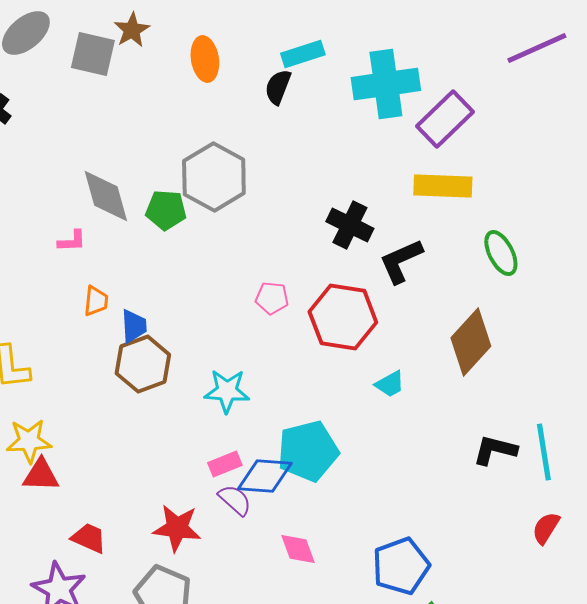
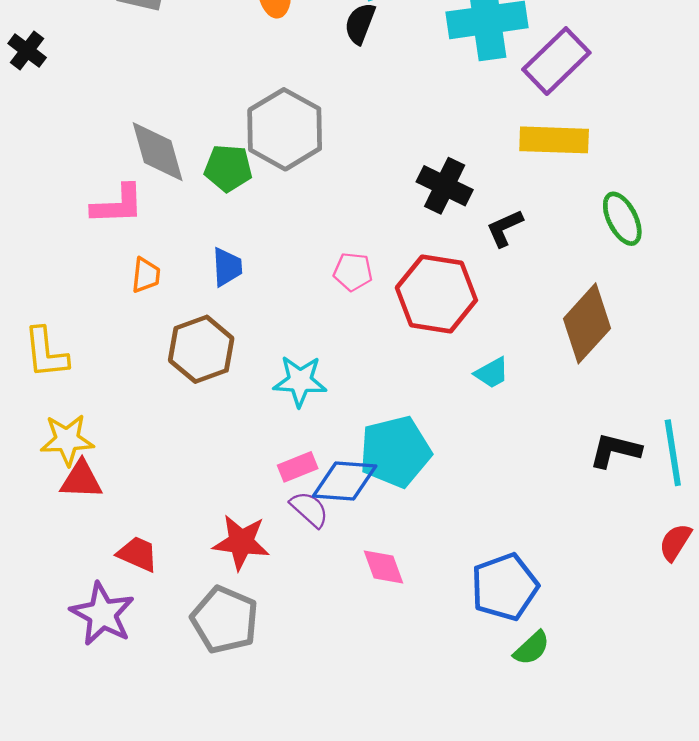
pink L-shape: (72, 241) -> (118, 205), size x1.6
black L-shape: (401, 261) -> (505, 228), size x0.7
blue trapezoid: (134, 326) -> (227, 267), moved

